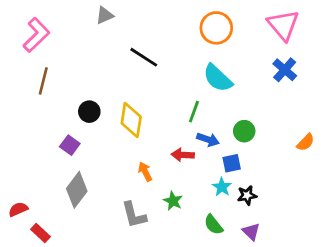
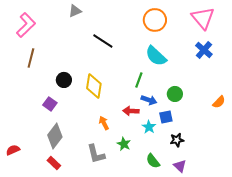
cyan star: (222, 187) -> (149, 127), moved
red rectangle: (40, 233) -> (54, 163), moved

